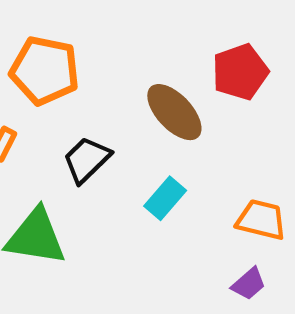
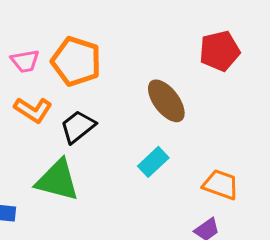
red pentagon: (240, 72) -> (220, 51), moved
black trapezoid: (87, 160) -> (78, 127), moved

